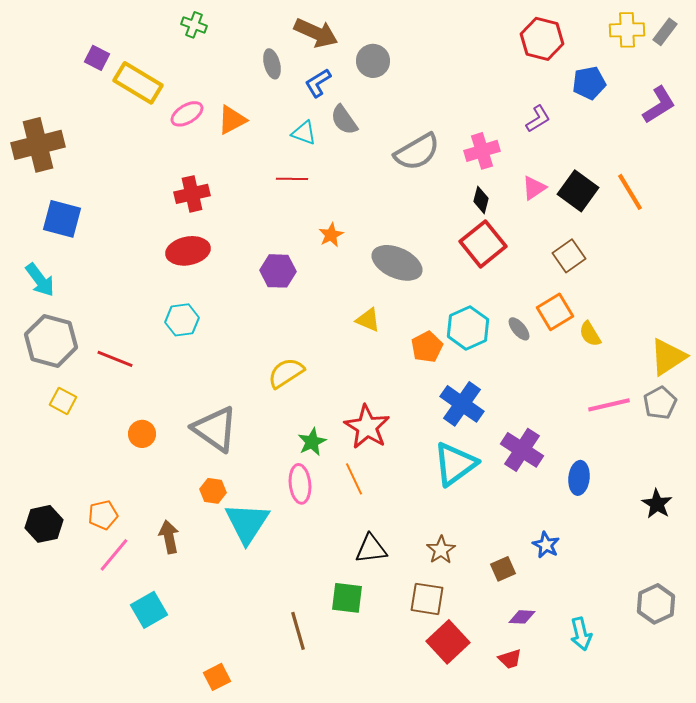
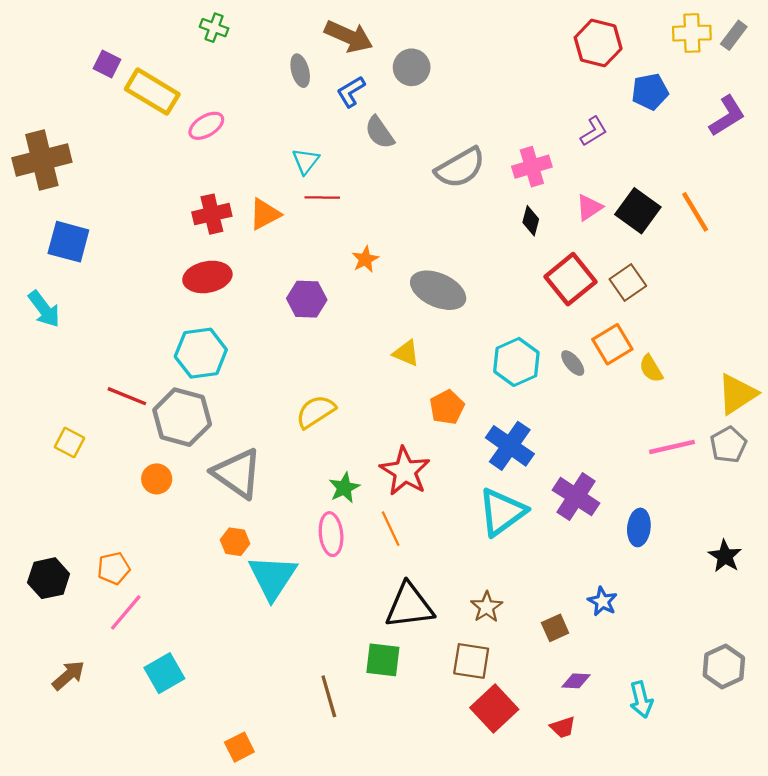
orange triangle: (232, 120) -> (265, 214), moved
cyan triangle: (304, 133) -> (306, 161), moved, turned 48
red square: (483, 244) -> (570, 279), moved
cyan hexagon: (182, 320) -> (201, 353), size x1.4
gray hexagon: (51, 341) -> (182, 417), moved
orange pentagon: (427, 347) -> (447, 407), moved
brown arrow: (169, 537) -> (68, 675), moved, turned 60
black triangle: (371, 549) -> (409, 606), size x1.4

